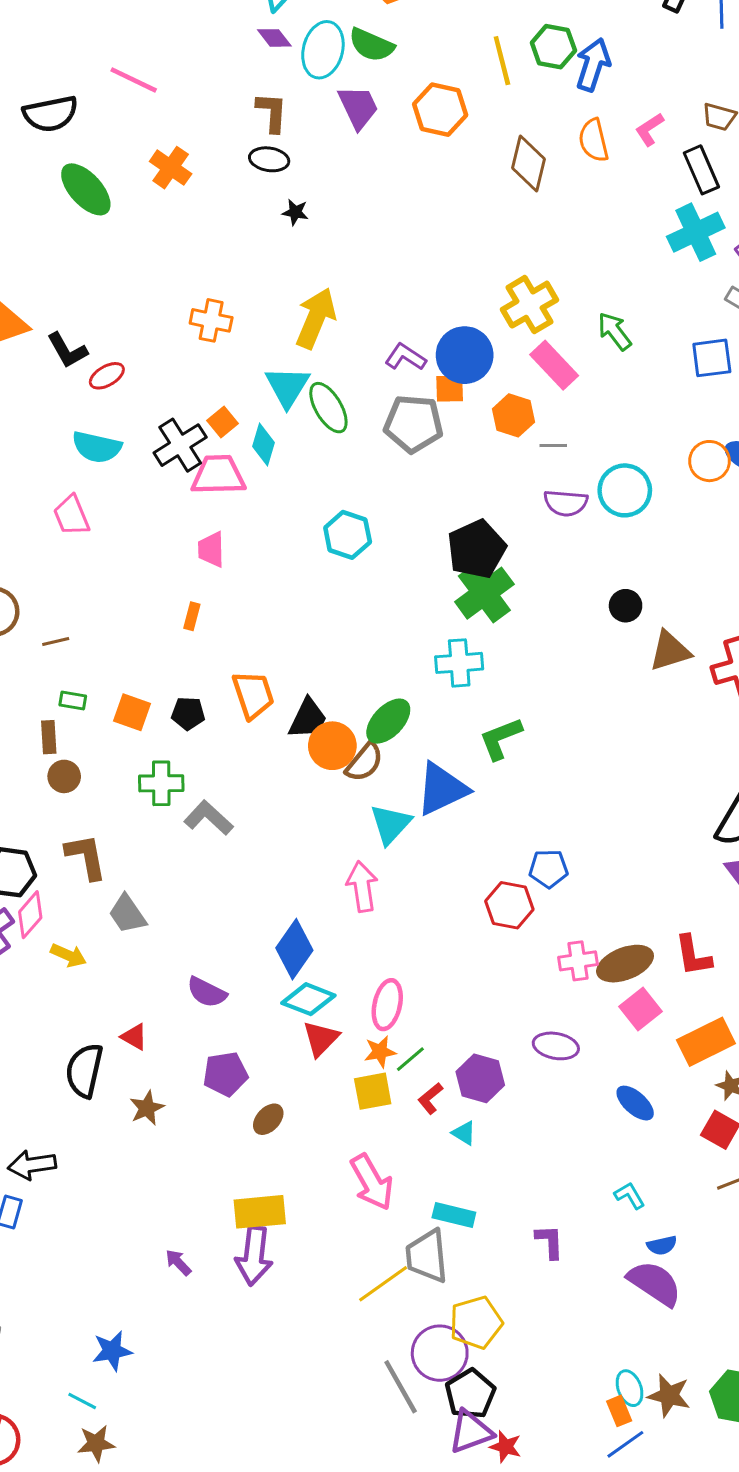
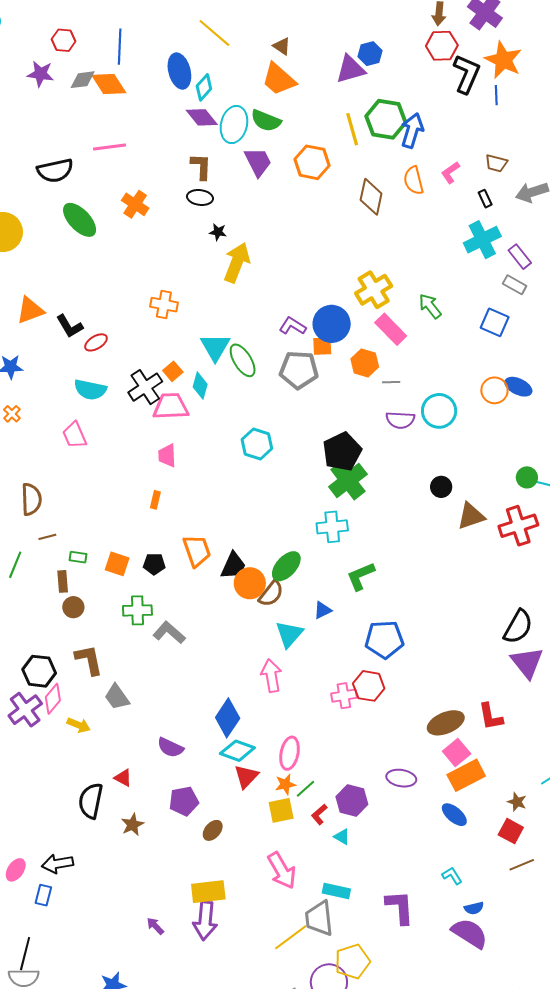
purple diamond: (274, 38) -> (202, 117), size x1.4
green hexagon: (553, 47) -> (386, 119), size x1.4
pink line: (134, 80) -> (110, 147), turned -32
black rectangle: (701, 170) -> (485, 199), size x0.6
yellow arrow: (316, 318) -> (237, 262), moved
blue square: (712, 358) -> (495, 322), turned 32
brown line: (56, 642) -> (47, 537), moved
blue triangle: (442, 789) -> (323, 610), size x0.5
blue pentagon: (549, 869) -> (384, 640), moved, size x1.5
pink cross: (578, 961) -> (344, 696), moved
orange rectangle: (706, 1042) -> (466, 775), moved
purple L-shape: (550, 1242) -> (400, 907), size x1.5

